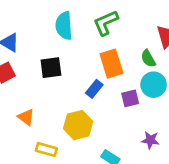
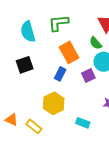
green L-shape: (106, 23) -> (58, 23), turned 30
orange triangle: (26, 117) -> (11, 120), moved
yellow rectangle: (46, 149) -> (34, 126), turned 35

